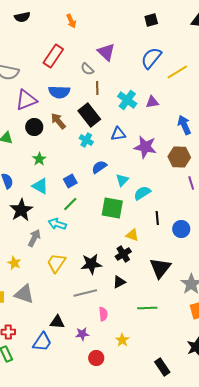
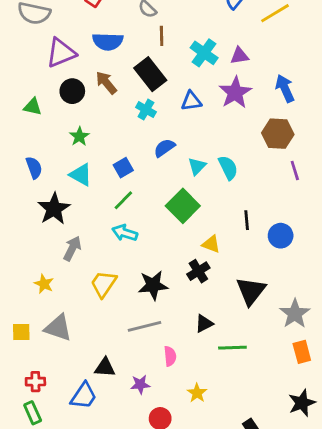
purple star: (145, 147) -> (235, 93), moved, turned 30
cyan semicircle: (142, 193) -> (228, 168), moved, turned 96
green square: (112, 208) -> (183, 206), turned 35
cyan arrow: (57, 224) -> (125, 233), moved
black triangle: (119, 282) -> (204, 324), moved

